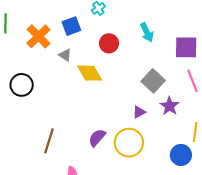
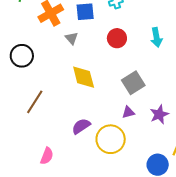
yellow diamond: (90, 73) -> (84, 77), moved
gray square: (153, 81) -> (133, 83), moved
brown line: (49, 141) -> (35, 102), moved

